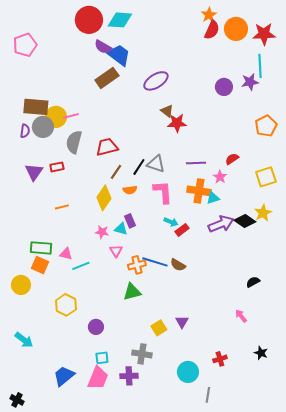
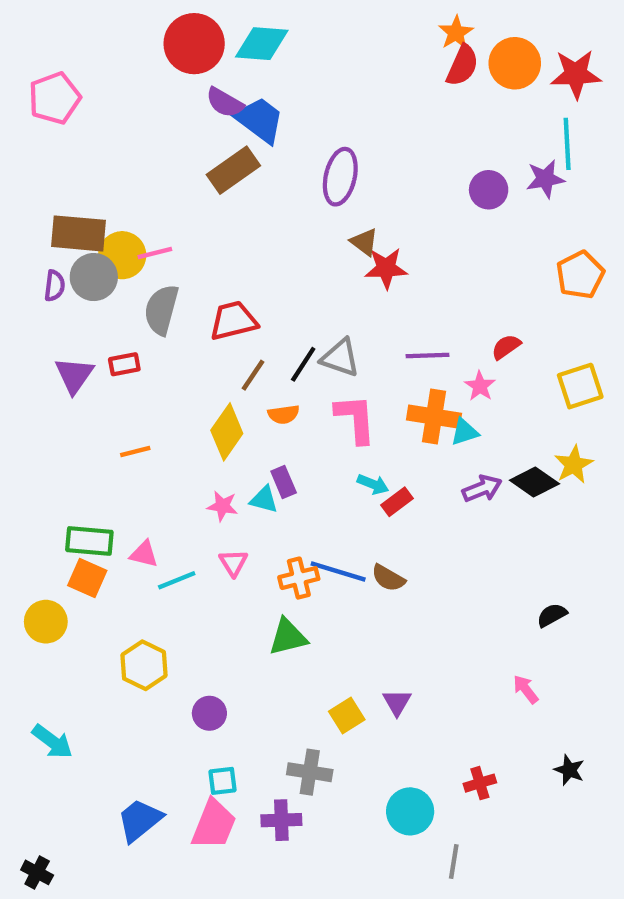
purple ellipse: (156, 81) -> (340, 177), turned -45
purple arrow: (221, 224) -> (482, 489), size x0.7
pink triangle: (116, 251) -> (233, 563), moved

